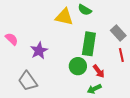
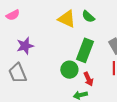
pink semicircle: (12, 39) -> (13, 15), moved, turned 96
purple star: (39, 51) -> (25, 46), moved

